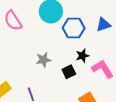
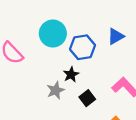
black star: (82, 56) -> (71, 74), moved

